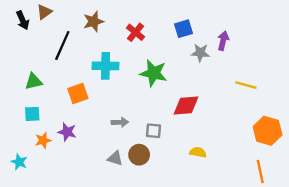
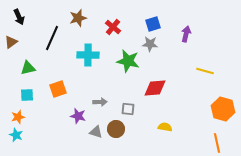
brown triangle: (44, 12) -> (11, 42), moved
gray star: (200, 53) -> (150, 44), moved
orange square: (78, 94) -> (58, 89), moved
purple star: (67, 132) -> (78, 116), moved
orange star: (43, 140) -> (18, 117), moved

